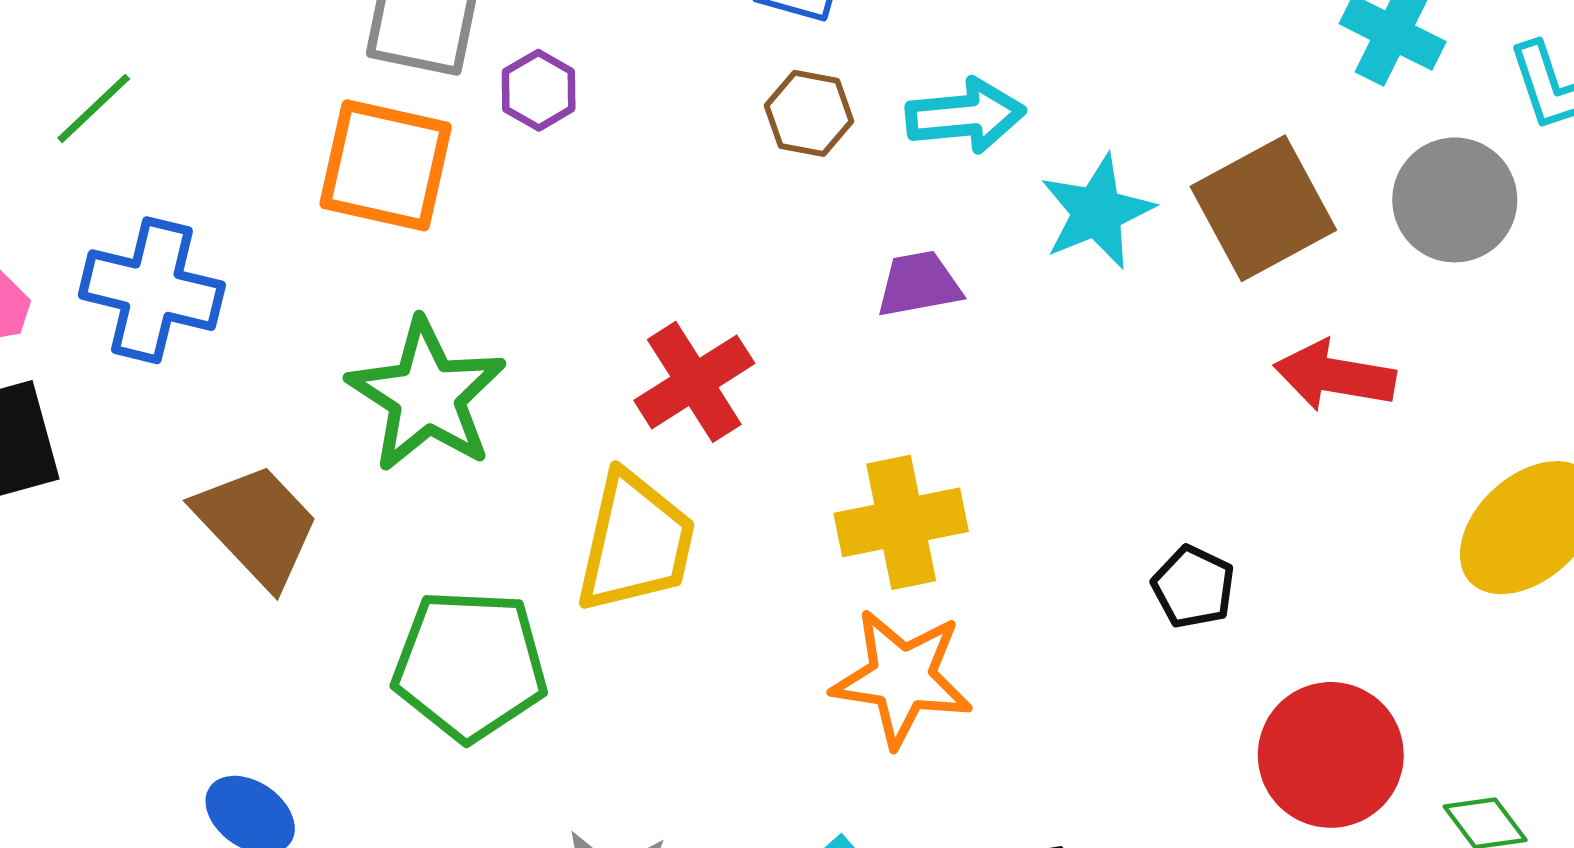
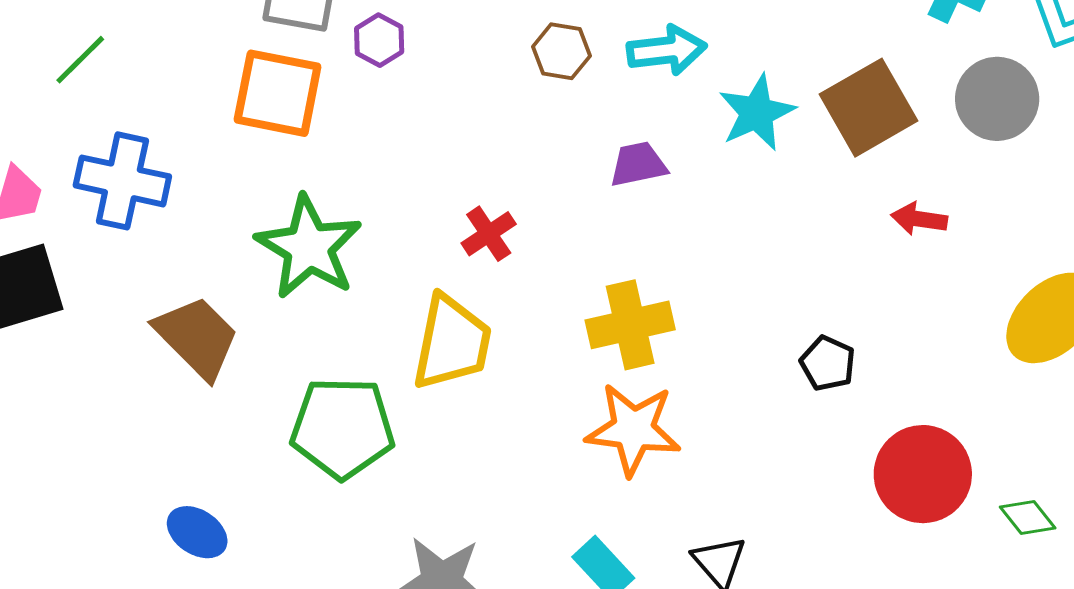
red arrow: (1335, 376) -> (919, 219), size x0.7
red cross: (694, 382) -> (489, 234), size x0.7

